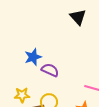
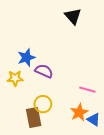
yellow star: (22, 95) -> (15, 78), moved

